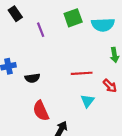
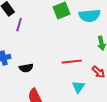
purple line: (41, 30) -> (19, 25), moved, turned 40

